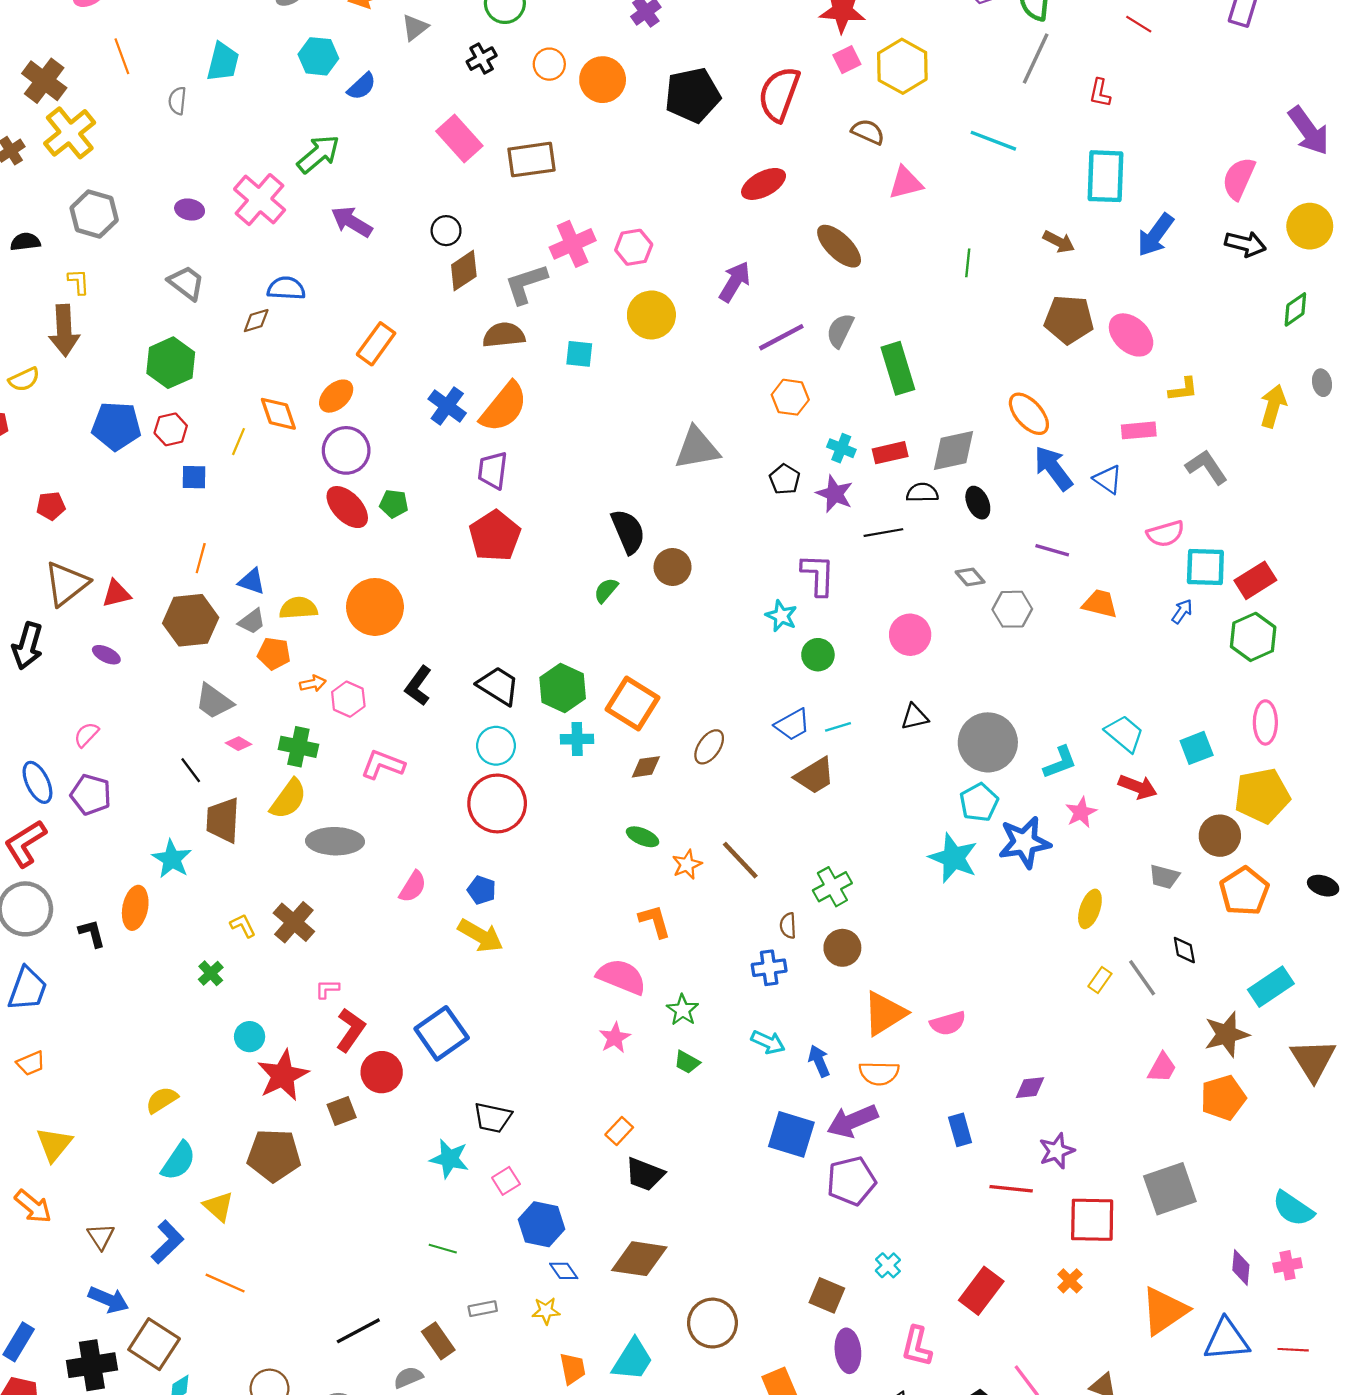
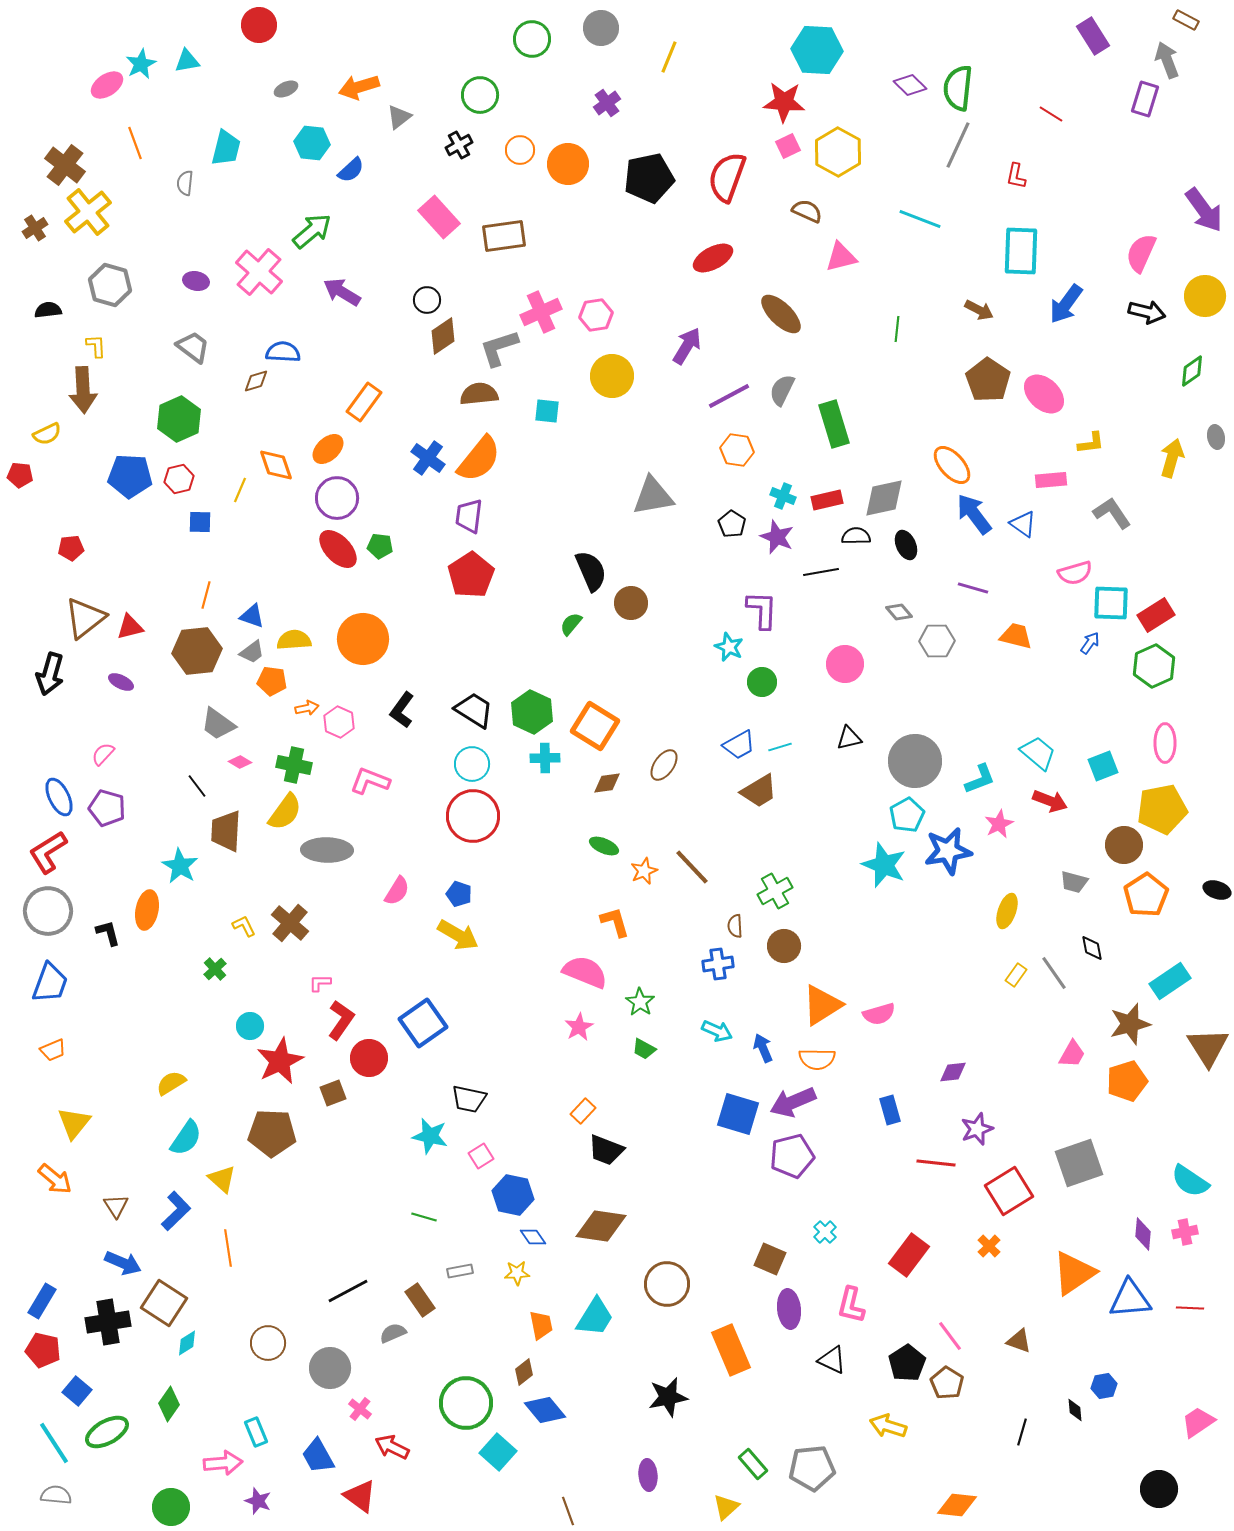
brown pentagon: (1069, 319) -> (988, 380), turned 30
red square: (1092, 1220) -> (1009, 1191), turned -33
orange line: (225, 1283) -> (228, 1248), turned 57

